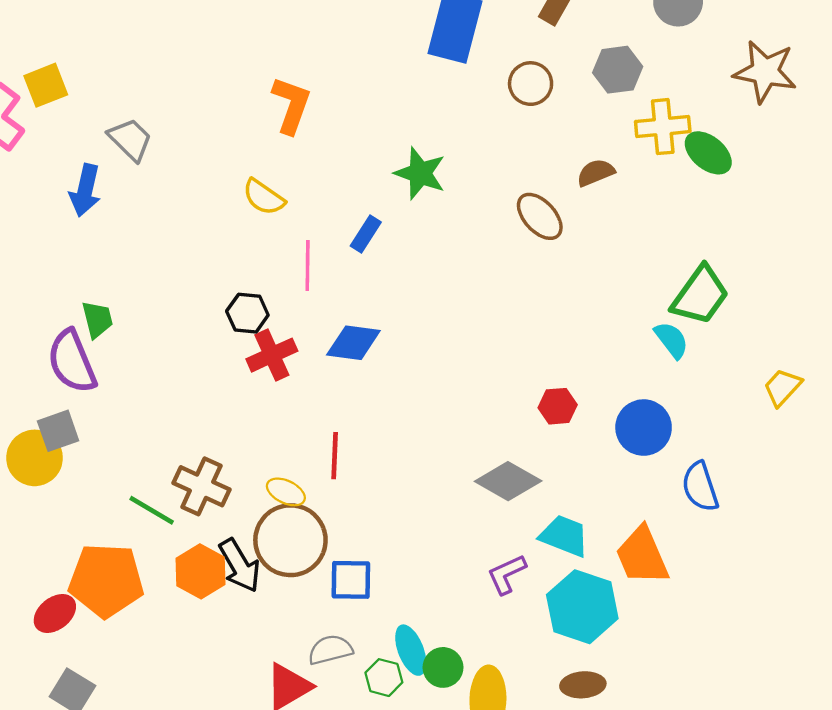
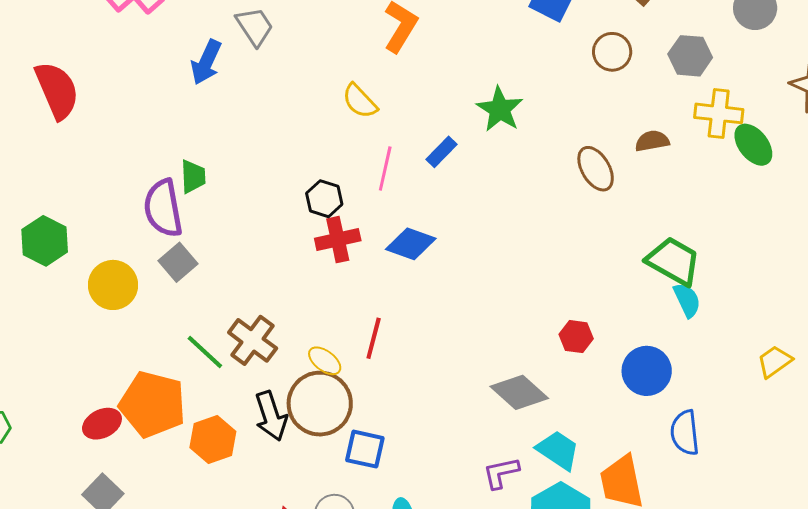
green trapezoid: (700, 295) -> (673, 261), moved, turned -108
gray square: (58, 431) -> (178, 262), moved, turned -33
orange hexagon: (200, 571) -> (213, 439), moved

